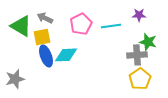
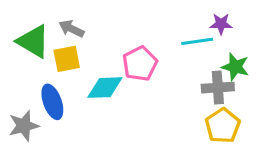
pink pentagon: (81, 24) -> (140, 64), moved
cyan line: (111, 26) -> (197, 41), moved
blue ellipse: (46, 56) -> (52, 102), moved

